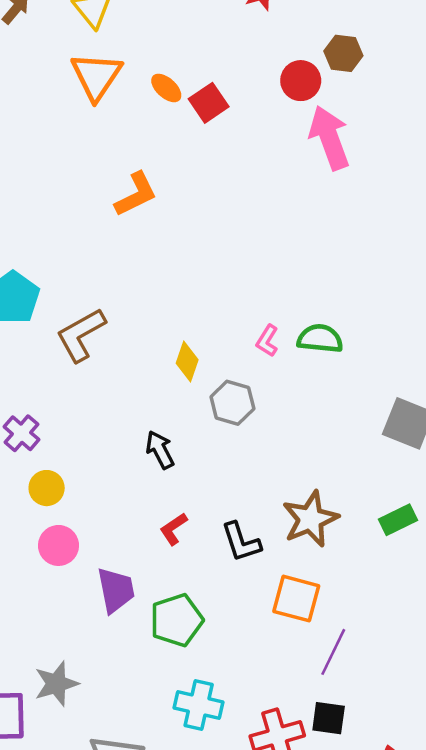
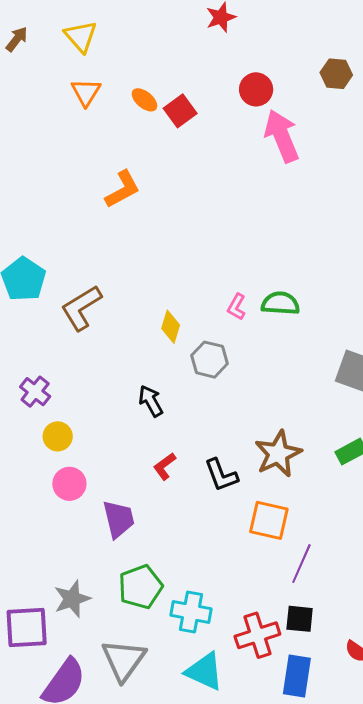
brown hexagon: (343, 53) -> (336, 74), moved
orange triangle: (96, 76) -> (86, 92), size x0.7
green pentagon: (176, 620) -> (140, 587), moved

